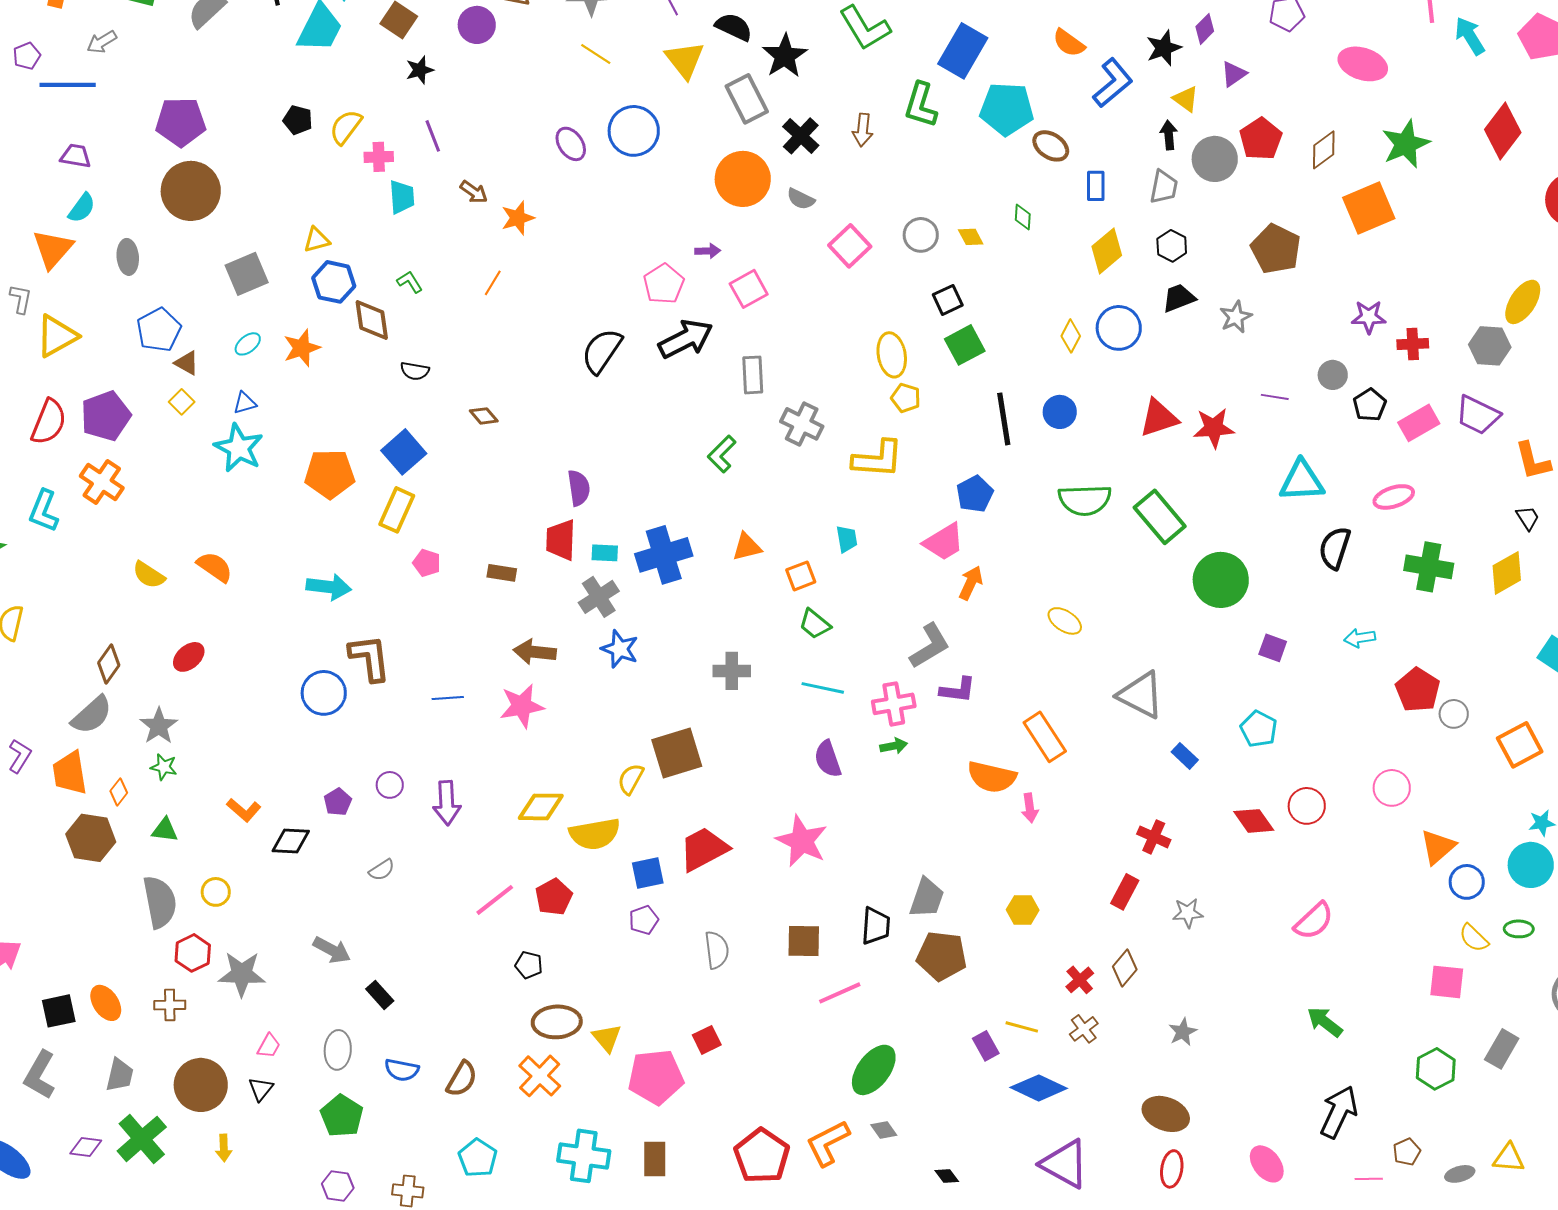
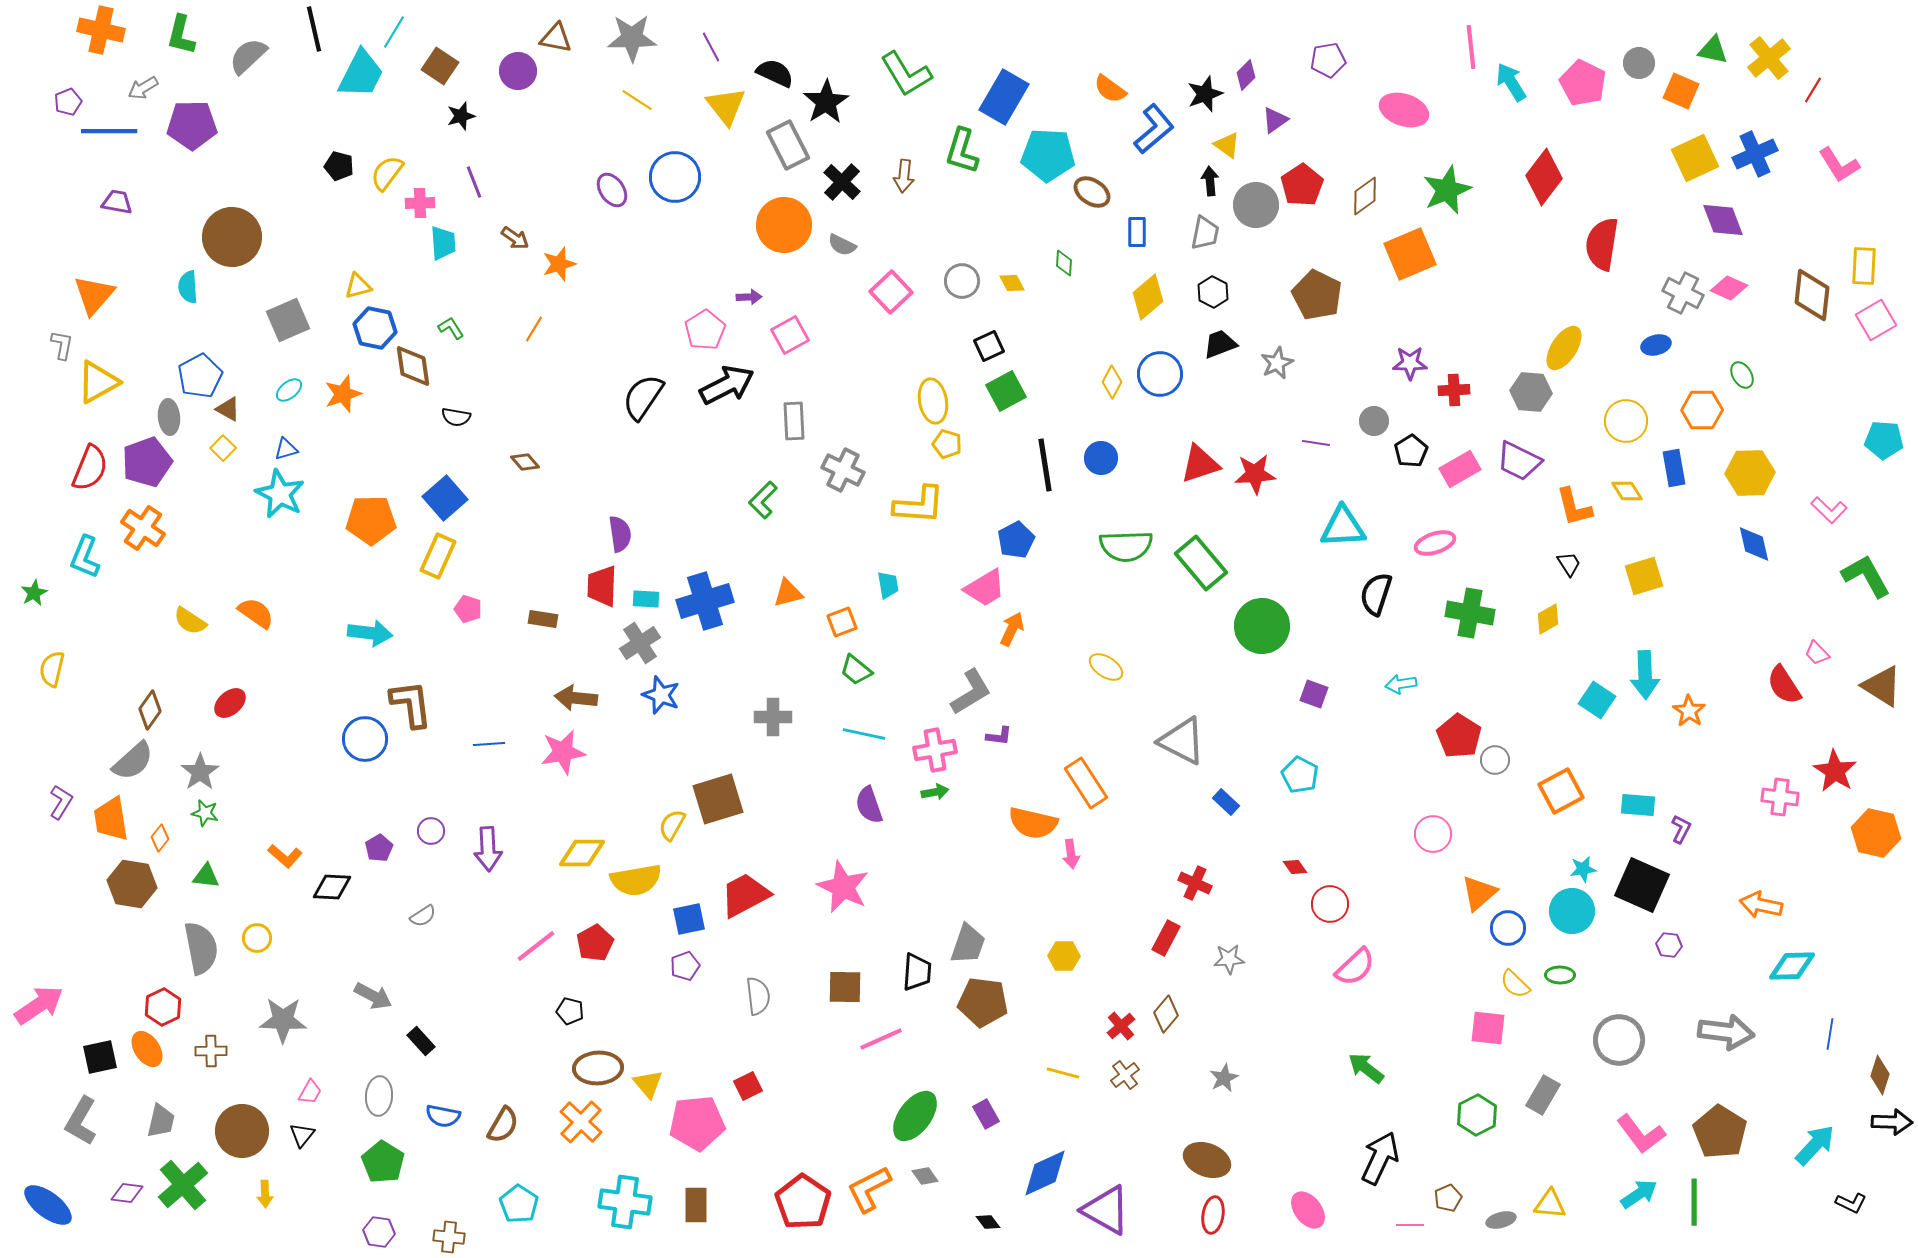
purple pentagon: (181, 122) -> (192, 125), moved
cyan semicircle: (82, 208) -> (188, 287), moved, turned 140
gray ellipse: (128, 257) -> (169, 417), moved
yellow diamond: (1507, 573) -> (1548, 619), size x0.7
purple L-shape: (958, 690) -> (999, 736), size x0.7
red circle: (1307, 806) -> (1330, 904), moved
red diamond: (1254, 821) -> (1295, 867), size x0.6
red hexagon: (193, 953) -> (163, 1007), moved
purple rectangle: (986, 1046) -> (986, 1114), moved
blue diamond: (1039, 1088) -> (1045, 1173), moved, turned -50

